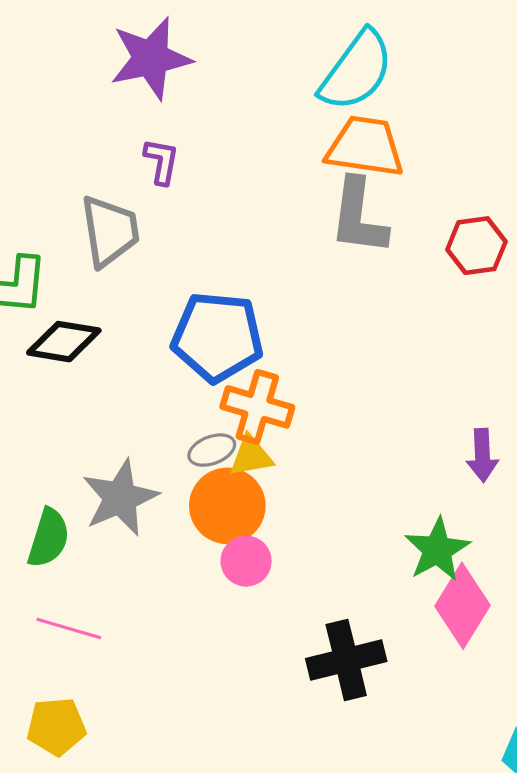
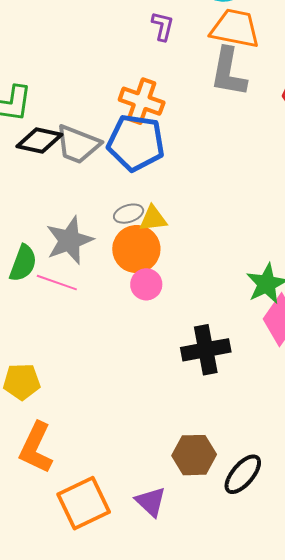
purple L-shape: (161, 161) -> (163, 26), moved
gray trapezoid: (110, 231) -> (78, 144), moved, turned 117
orange cross: (257, 407) -> (142, 101), moved
pink line: (69, 628) -> (57, 283), moved

